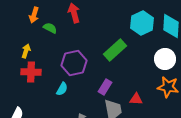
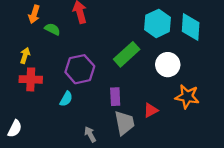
white circle: (165, 59) -> (168, 65), moved
purple rectangle: (105, 87) -> (115, 97), turned -35
red triangle: (136, 99) -> (151, 110), turned -32

